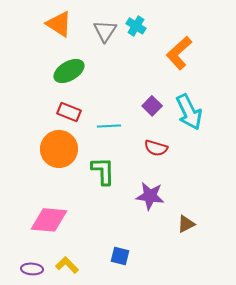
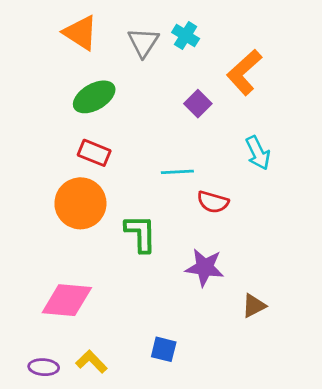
purple square: (152, 106) -> (198, 104), moved
cyan arrow: (189, 112) -> (258, 153), size x0.7
cyan line: (109, 126) -> (177, 172), moved

